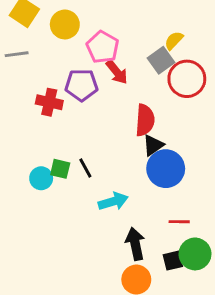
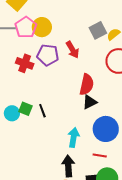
yellow circle: (65, 24) -> (42, 27), moved
pink pentagon: (103, 47) -> (26, 27), moved
gray square: (161, 60) -> (98, 30), moved
blue circle: (166, 169) -> (106, 129), moved
cyan arrow: (113, 201) -> (74, 137), moved, turned -72

